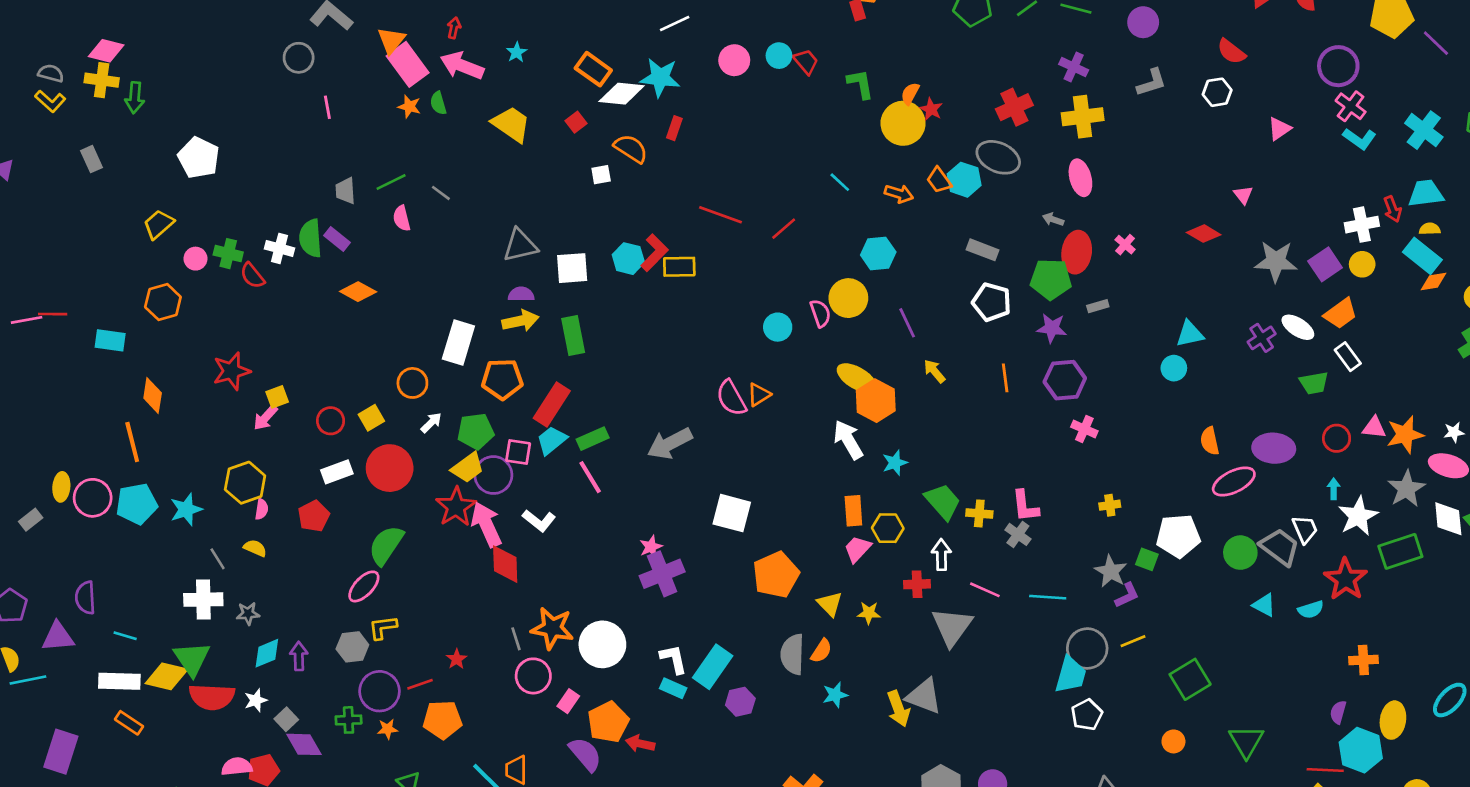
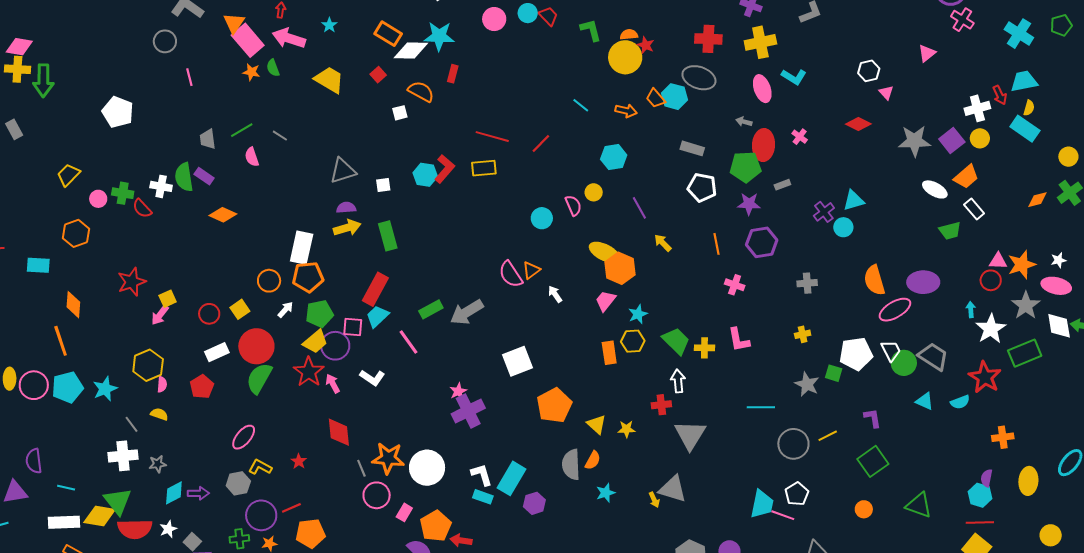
white hexagon: (1217, 92) -> (869, 71), moved
orange semicircle: (910, 94) -> (629, 34), turned 60
green arrow: (135, 98) -> (43, 81), size x1.4
red cross: (1014, 107) -> (708, 39), turned 32
pink triangle: (1279, 129) -> (927, 53), moved
cyan L-shape: (1360, 139) -> (794, 77), moved
white pentagon: (199, 158) -> (118, 112), moved
yellow semicircle: (1430, 229) -> (1029, 108), turned 112
yellow rectangle: (679, 267) -> (484, 168), moved
white square: (572, 268) -> (383, 185), size x0.6
orange diamond: (1434, 282) -> (1037, 200), moved
yellow circle: (848, 298) -> (594, 192), size x0.6
purple cross: (1262, 338) -> (824, 212), moved
orange pentagon: (502, 379) -> (308, 277), moved
pink cross: (1084, 429) -> (735, 285), moved
red circle: (1337, 438) -> (991, 280), moved
green rectangle: (593, 439) -> (431, 309), moved
white arrow: (848, 440) -> (555, 294), moved, size x0.6
orange semicircle: (1210, 441) -> (874, 280), size x1.4
white square: (732, 513) -> (517, 361), turned -32
pink arrow: (486, 525) -> (333, 384), size x0.6
yellow hexagon: (888, 528) -> (633, 341), moved
white trapezoid: (1305, 529) -> (891, 351), moved
gray cross: (1018, 534) -> (807, 283), moved, turned -36
green semicircle: (386, 545) -> (259, 378), moved
pink trapezoid: (858, 549) -> (606, 301), moved
red diamond: (505, 564) -> (339, 432), moved
pink line: (985, 590) -> (783, 515), moved
purple L-shape: (1127, 595) -> (873, 418), moved, turned -70
yellow L-shape: (383, 627) -> (260, 467), turned 40
purple arrow: (299, 656) -> (198, 493), turned 95
red star: (457, 659) -> (299, 461), moved
cyan trapezoid: (1071, 675) -> (762, 504), moved
yellow arrow: (898, 709) -> (654, 500), size x0.6
green triangle: (1246, 741) -> (919, 505), turned -36
cyan hexagon: (1361, 750) -> (980, 495), moved, size x0.7

